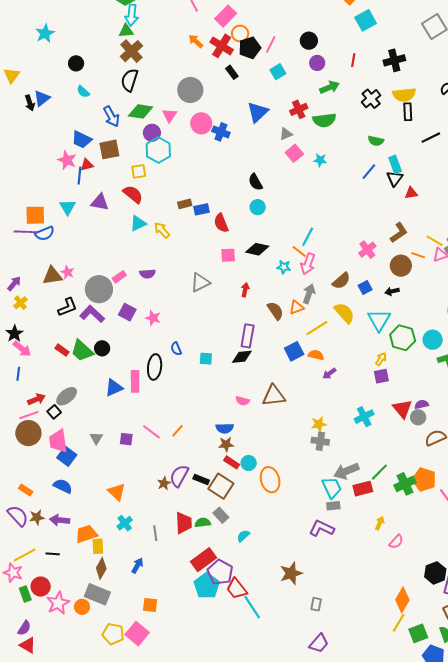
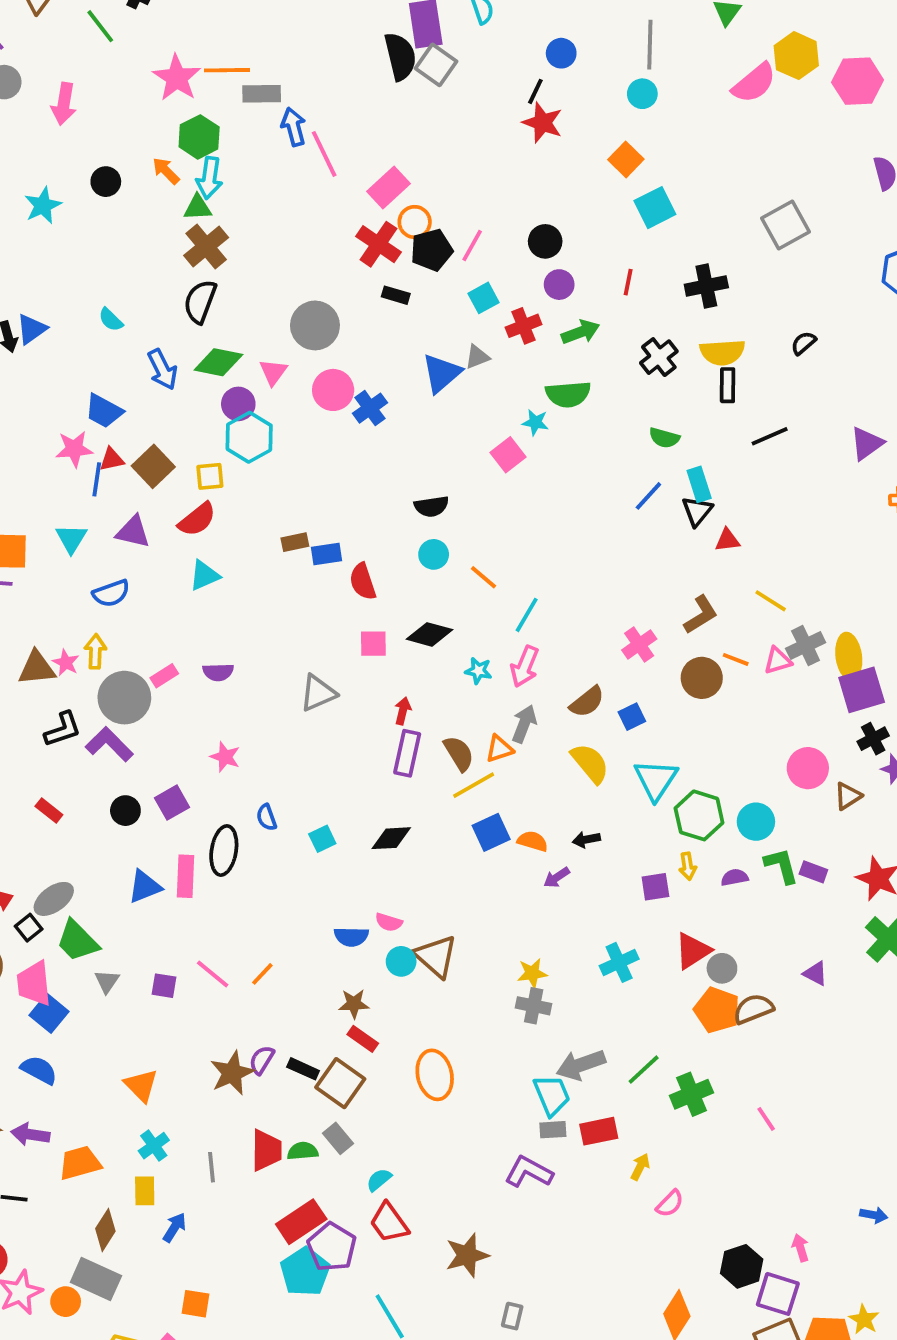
orange arrow: (196, 41) -> (166, 171), moved
black circle: (76, 63) -> (106, 182), moved
black rectangle: (232, 72) -> (396, 295), turned -40
red cross: (299, 109) -> (523, 326), moved
blue cross: (221, 132) -> (370, 408), turned 30
gray triangle: (286, 134) -> (477, 357), moved
brown square: (109, 149) -> (153, 466), moved, turned -35
pink star: (67, 160) -> (74, 449), turned -30
cyan star: (320, 160) -> (535, 422), moved
black semicircle: (255, 182) -> (431, 506), turned -72
red semicircle: (133, 194) -> (197, 519), turned 100
yellow arrow: (162, 230) -> (95, 651), moved, turned 42
blue semicircle: (45, 233) -> (111, 593), moved
yellow line: (435, 241) -> (771, 601), moved
orange line: (299, 251) -> (484, 577), moved
black arrow: (392, 291) -> (586, 839), moved
purple square: (127, 312) -> (172, 803), moved, turned 30
yellow line: (317, 328) -> (474, 785), moved
purple rectangle: (248, 336) -> (407, 753), moved
green trapezoid: (82, 351) -> (77, 941), moved
cyan square: (206, 359) -> (322, 839), turned -32
yellow arrow: (381, 359) -> (688, 866), moved, turned 136
brown triangle: (274, 396) -> (436, 956), moved, turned 45
purple semicircle: (422, 404) -> (735, 877), moved
red triangle: (402, 409) -> (693, 951), turned 35
blue semicircle: (225, 428) -> (351, 937), moved
cyan circle: (249, 463) -> (401, 961), moved
purple semicircle: (179, 476) -> (262, 1060), size x0.7
orange pentagon: (424, 480) -> (717, 1010), moved
brown star: (164, 483) -> (232, 1073), size x1.6
red rectangle: (363, 489) -> (599, 1131), moved
yellow rectangle: (98, 546) -> (145, 1191), moved
red trapezoid: (237, 589) -> (389, 1223), moved

